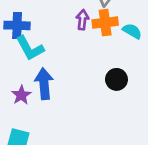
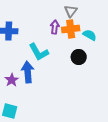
cyan L-shape: (30, 48) -> (39, 52), moved
black circle: (116, 79) -> (79, 57), moved

